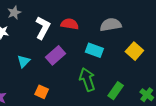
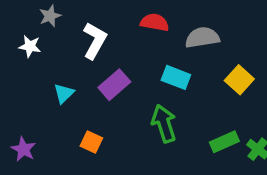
red semicircle: (70, 24) -> (155, 22), moved
green rectangle: (116, 91) -> (224, 142), moved, turned 30

